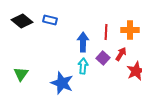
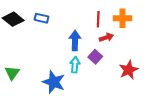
orange cross: (130, 30) -> (123, 18), moved
red line: (106, 32) -> (98, 19), moved
red arrow: (121, 54) -> (106, 37), moved, turned 40

